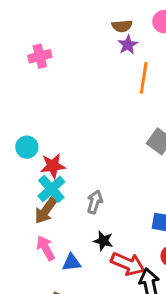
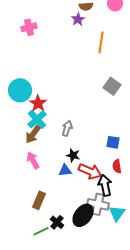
purple star: (128, 45) -> (78, 19), moved
cyan circle: (27, 147) -> (20, 90), size x1.5
red star: (53, 166) -> (38, 103), turned -30
blue triangle: (72, 262) -> (65, 170), moved

